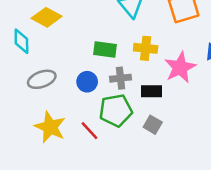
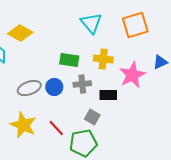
gray ellipse: (42, 79) -> (29, 88), moved
green pentagon: (116, 110) -> (83, 143), moved
gray square: (153, 125) -> (92, 117), moved

